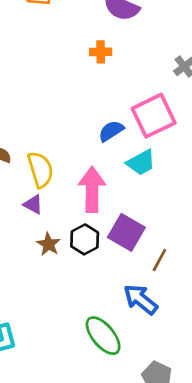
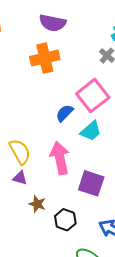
orange cross: (101, 52) -> (45, 58), size x1.8
black hexagon: (85, 239) -> (65, 220), moved

